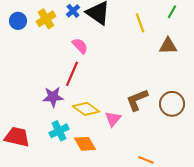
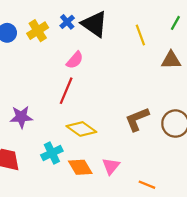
pink semicircle: (80, 46) -> (75, 60), turned 84
purple star: (53, 97) -> (21, 117), moved
pink triangle: (113, 119) -> (111, 166), moved

